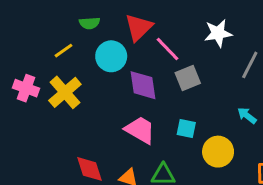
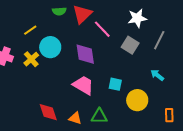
green semicircle: (90, 23) -> (59, 11), moved
cyan circle: (111, 56) -> (50, 47), moved
gray square: (188, 78) -> (130, 45), moved, turned -36
yellow cross: (65, 92) -> (31, 59), size x0.7

